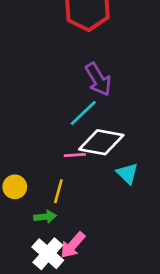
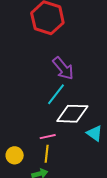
pink line: (75, 155) -> (48, 137), moved

